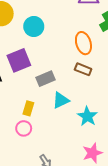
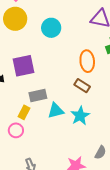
cyan circle: (34, 26) -> (51, 28), moved
gray rectangle: (46, 79) -> (38, 96), moved
cyan star: (87, 116) -> (80, 116), moved

